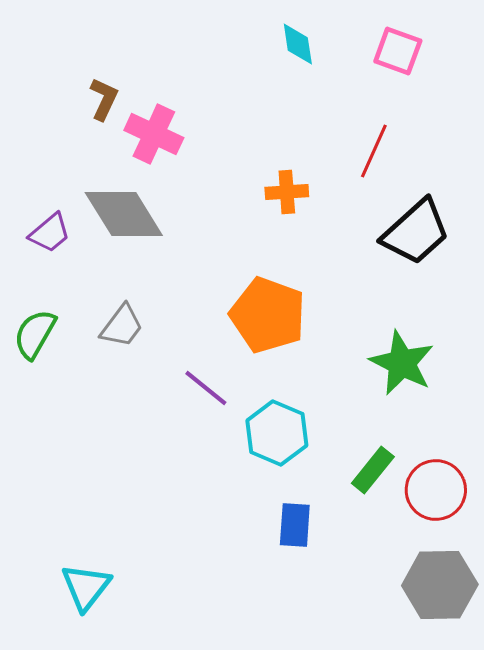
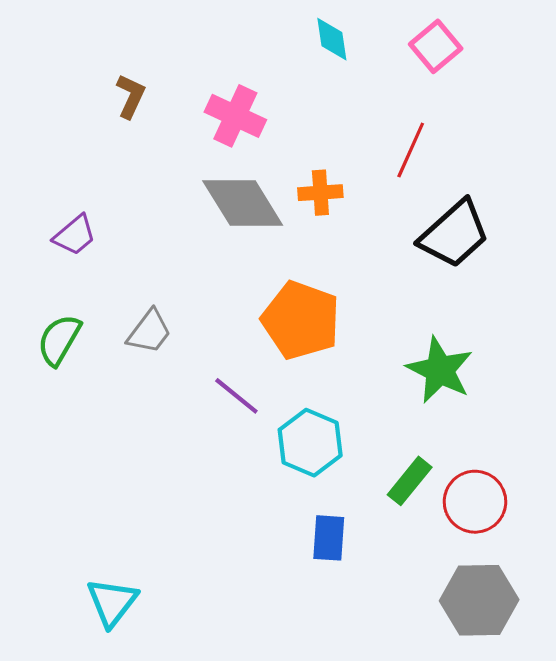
pink square: (398, 51) -> (436, 46), turned 30
pink cross: (154, 134) -> (235, 116), moved
gray diamond: (124, 214) -> (243, 203), moved

